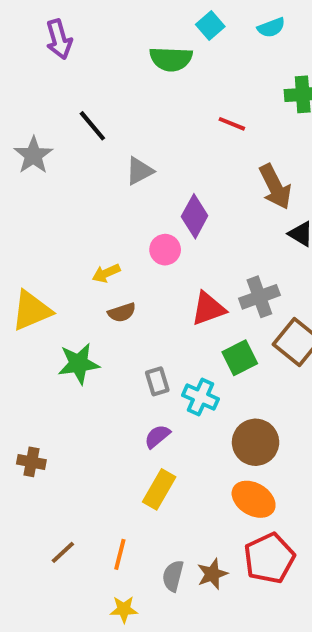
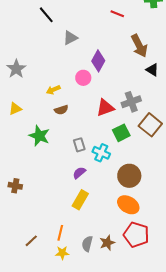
gray star: (33, 155) -> (16, 69), moved
yellow triangle: (31, 311) -> (15, 109), size x0.6
green star: (79, 364) -> (39, 136), turned 30
brown line: (63, 552) -> (31, 241), moved
red pentagon: (269, 558) -> (136, 235), turned -30
yellow star: (124, 609) -> (62, 253), moved

